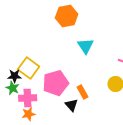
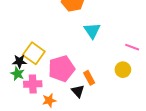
orange star: (29, 114) -> (49, 100), moved

